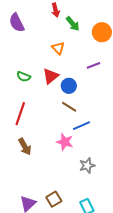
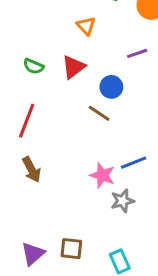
blue circle: (69, 86) -> (111, 87), moved
blue line: (81, 126) -> (134, 163), moved
pink star: (65, 142) -> (102, 175), moved
brown square: (54, 199) -> (71, 249), turned 35

